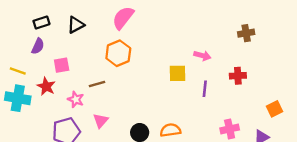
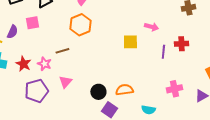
purple semicircle: (38, 46) -> (12, 32), moved
pink square: (62, 65) -> (32, 23), moved
red star: (46, 86) -> (23, 64), moved
purple line: (205, 89) -> (163, 52), moved

